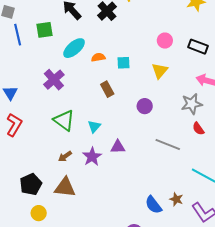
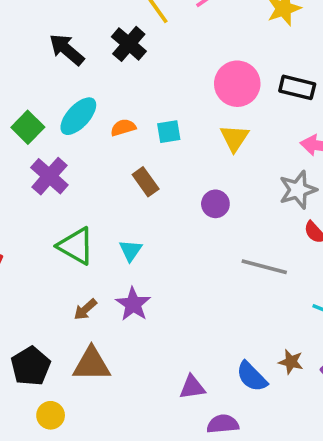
green square: (45, 30) -> (28, 127), moved, turned -30
pink circle: (165, 41) -> (237, 84), size x1.6
purple triangle: (118, 147) -> (192, 387), moved

